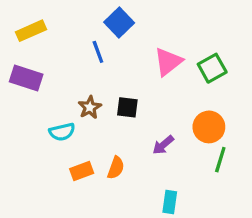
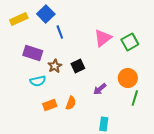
blue square: (119, 22) -> (46, 14), moved
purple rectangle: (26, 78) -> (33, 53), moved
black square: (127, 107) -> (78, 66), turned -32

